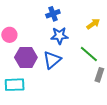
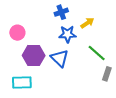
yellow arrow: (93, 24) -> (87, 23), moved
blue triangle: (52, 60) -> (60, 58), turned -36

